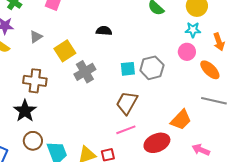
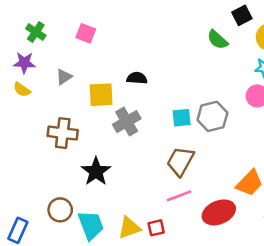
black semicircle: (104, 31) -> (137, 78), moved
yellow square: (65, 51) -> (101, 95), turned 30
black star: (25, 111) -> (96, 171), moved

